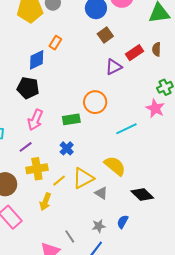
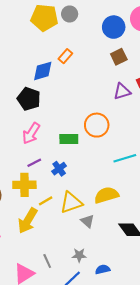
purple line: (26, 147) -> (34, 163), moved
yellow semicircle: (115, 166) -> (106, 195), turned -65
yellow arrow: (45, 202) -> (28, 221), size x1.4
blue semicircle: (123, 222) -> (103, 269), moved, turned 40

